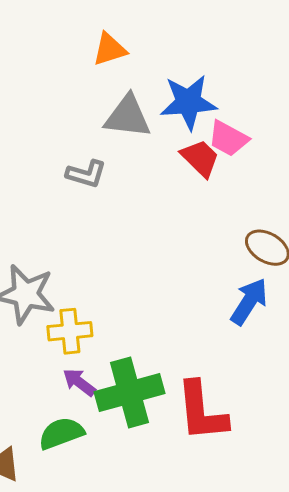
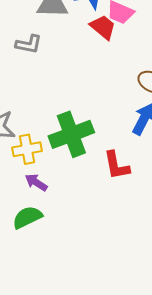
green cross: (130, 393) -> (71, 134), moved
red L-shape: (202, 411) -> (117, 165), moved, size x0.7

